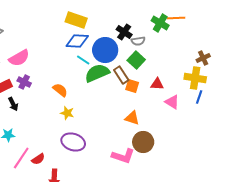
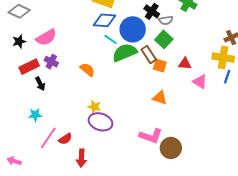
yellow star: (67, 113) -> (94, 107), moved
brown circle: (143, 142) -> (171, 148), moved

